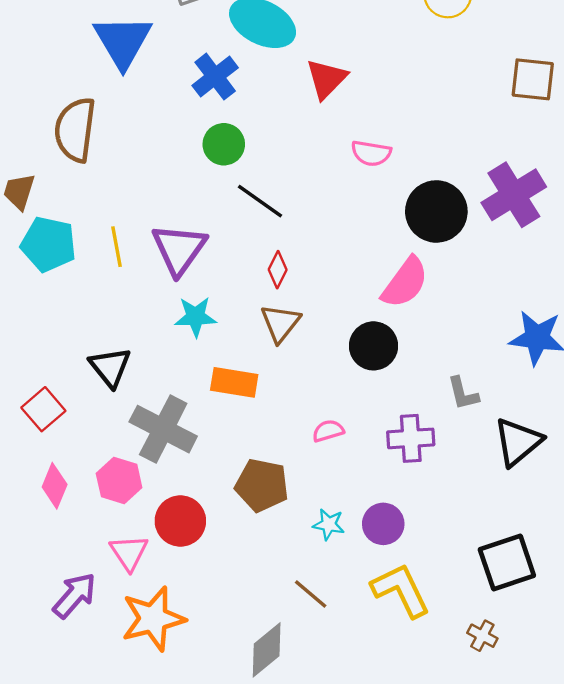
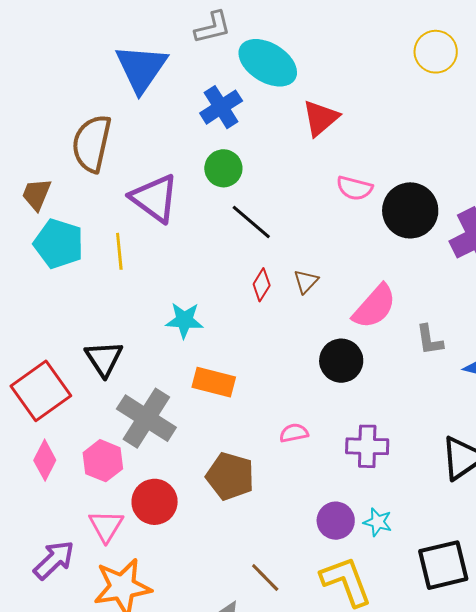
black circle: (436, 211) -> (410, 210), moved
purple triangle: (179, 249) -> (155, 198), moved, turned -34
brown triangle: (280, 323) -> (306, 281), moved, size x0.7
gray L-shape: (463, 393) -> (430, 340), moved
red square: (43, 409) -> (41, 391), size x1.5
cyan star: (329, 524) -> (378, 522), moved

